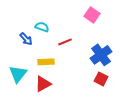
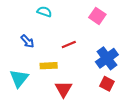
cyan semicircle: (42, 27) -> (44, 12), moved
red triangle: (43, 84) -> (63, 89), moved, turned -30

